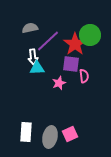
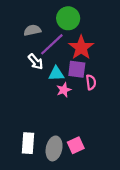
green circle: (90, 35) -> (68, 18), moved
white arrow: (33, 57) -> (36, 62), turned -35
cyan triangle: (37, 68) -> (56, 74), moved

